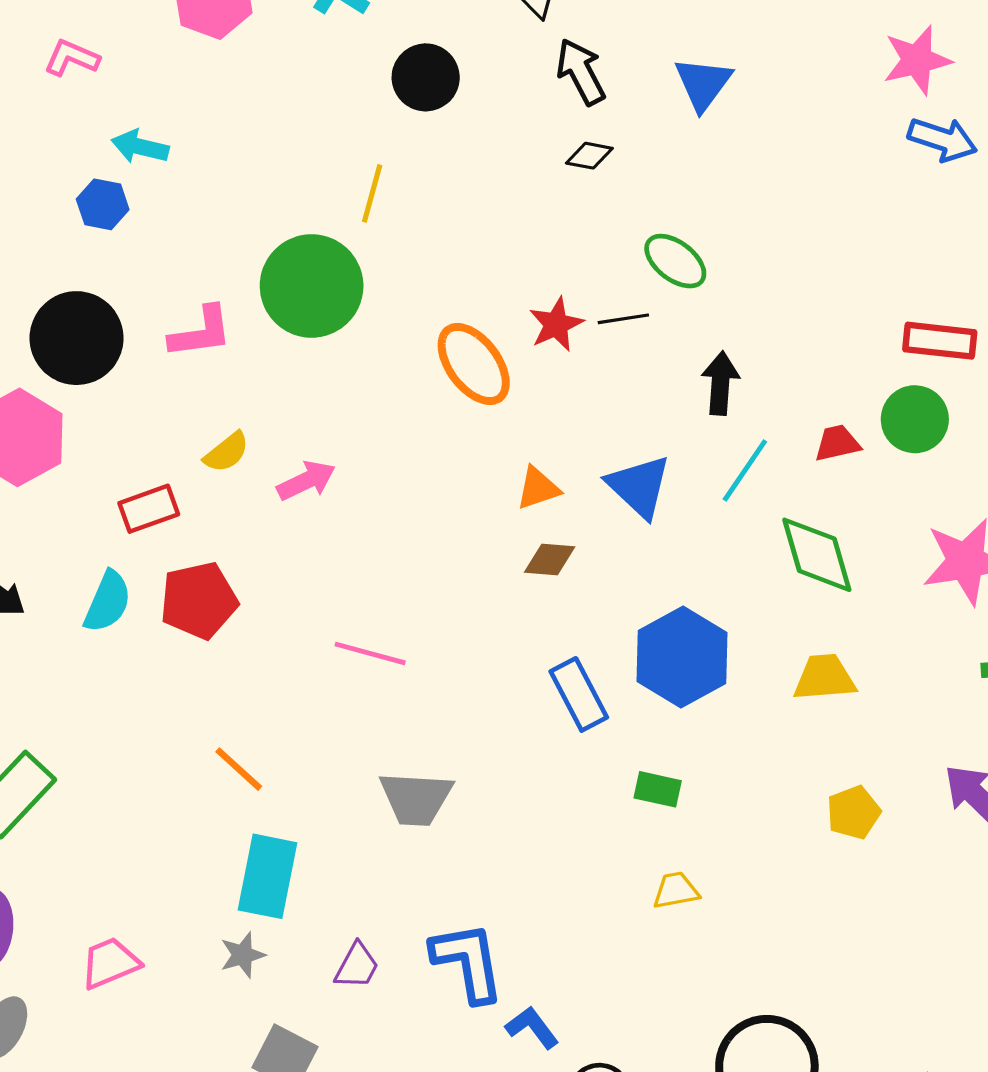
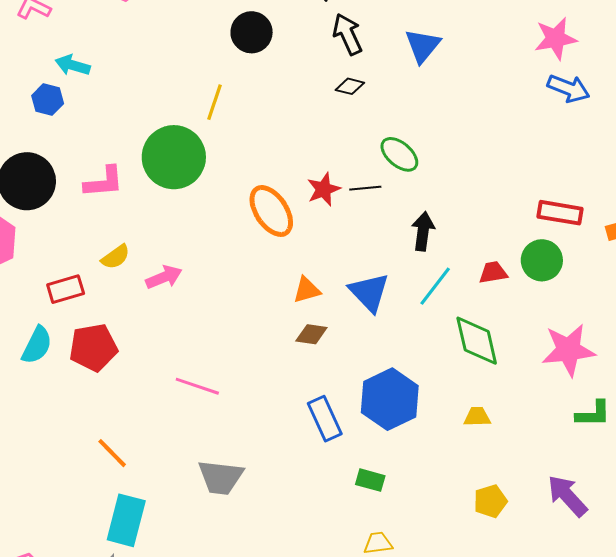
yellow trapezoid: (824, 678) -> (477, 417), size x0.7

